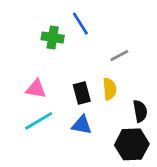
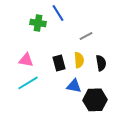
black semicircle: (140, 111) -> (101, 63), moved
blue triangle: (82, 125) -> (74, 86), moved

